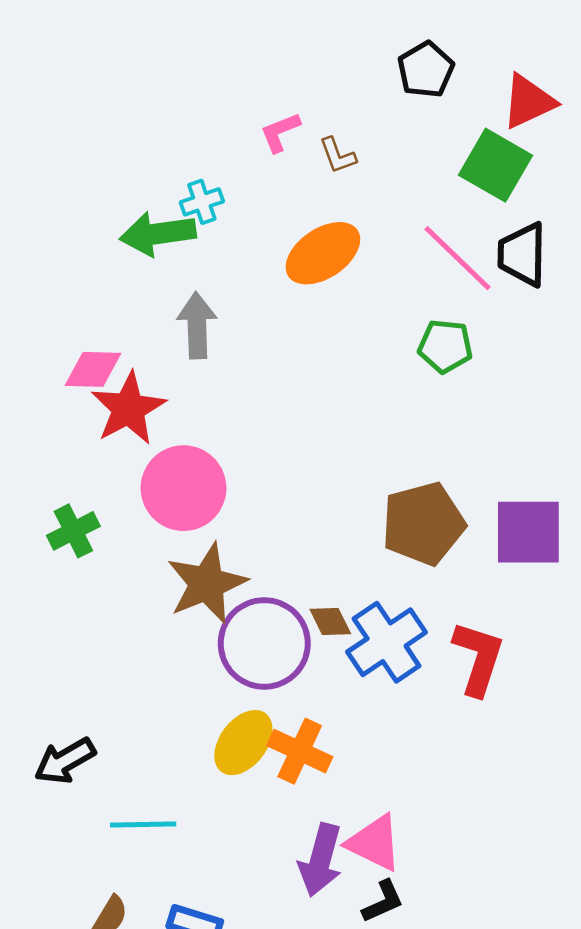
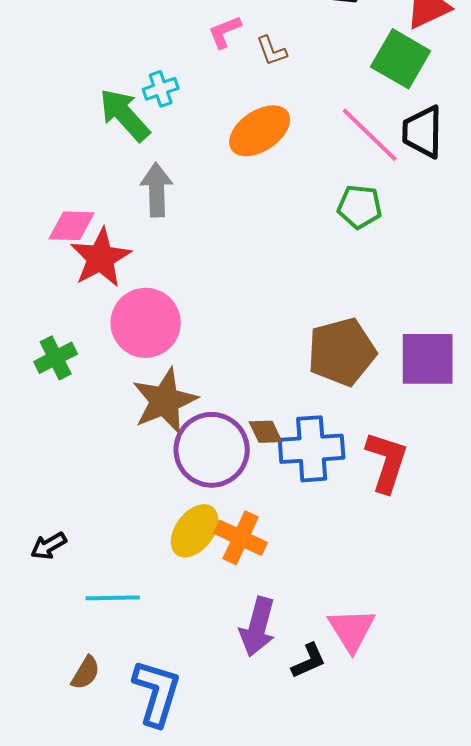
green arrow: (158, 234) -> (125, 115), turned 56
blue cross: (387, 642) -> (312, 449), turned 30
black arrow: (65, 761) -> (49, 546), size x0.7
pink triangle: (374, 843) -> (352, 630), moved, turned 32

